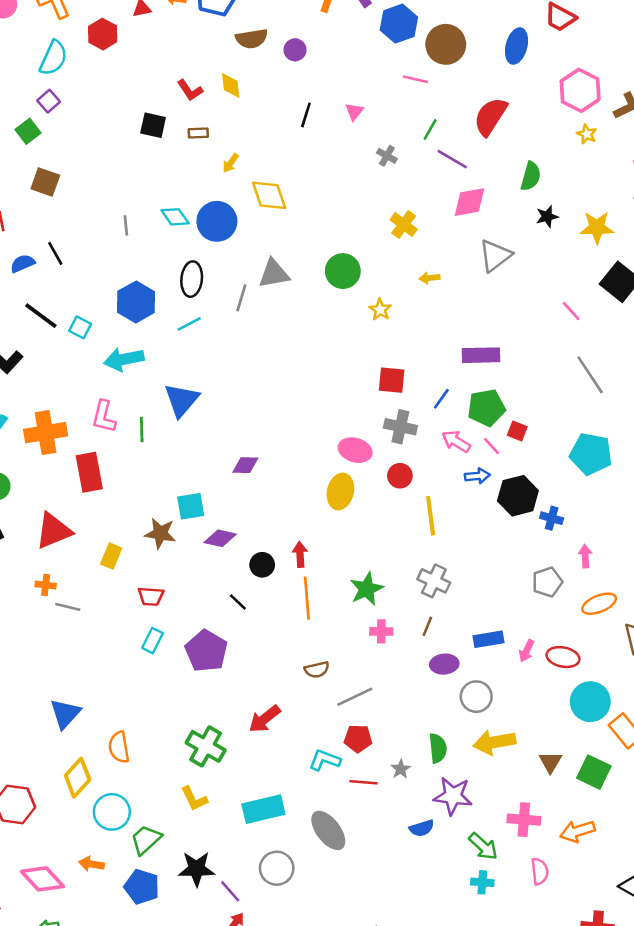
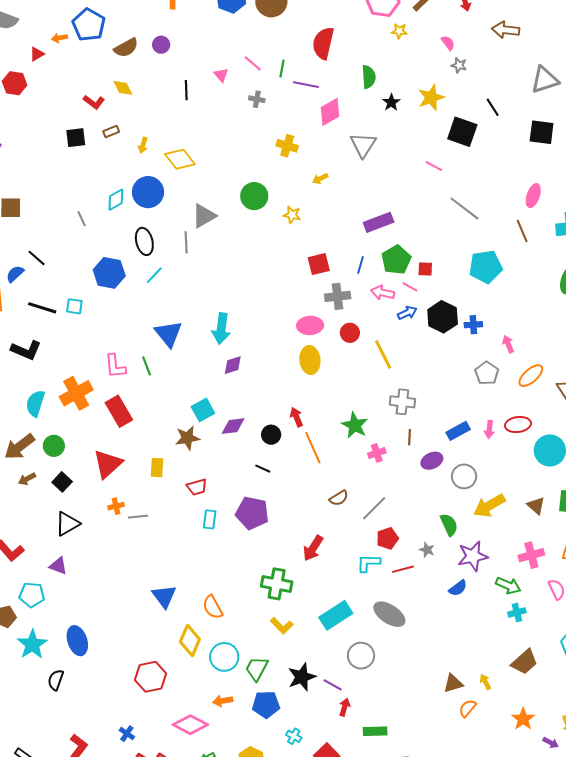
pink line: (415, 79) -> (253, 63), moved, turned 48
cyan diamond: (175, 217) -> (116, 200), turned -65
cyan arrow: (124, 359) -> (221, 329), moved, turned -52

